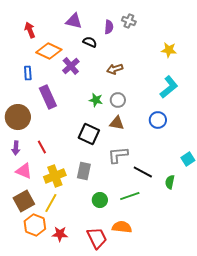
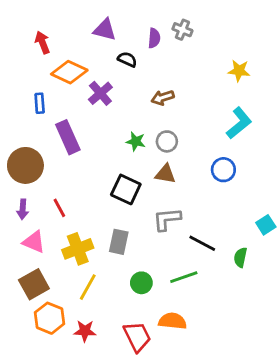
yellow line: (51, 203) -> (88, 287), moved

